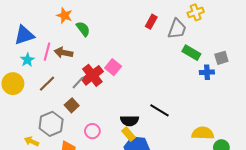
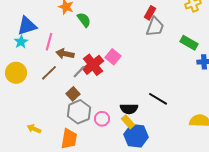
gray trapezoid: (177, 29) -> (155, 27), moved
brown arrow: (63, 53) -> (65, 54), moved
cyan star: (27, 60) -> (21, 42), moved
gray hexagon: (51, 124) -> (79, 112), moved
pink circle: (92, 131) -> (102, 119), moved

